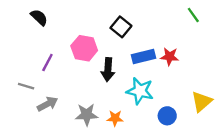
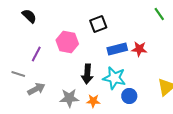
black square: (121, 27) -> (98, 24), turned 30
black arrow: (108, 70) -> (87, 74), moved
blue circle: (167, 116) -> (129, 96), moved

